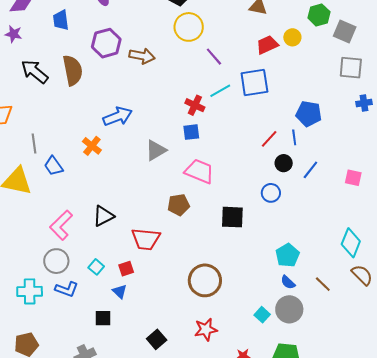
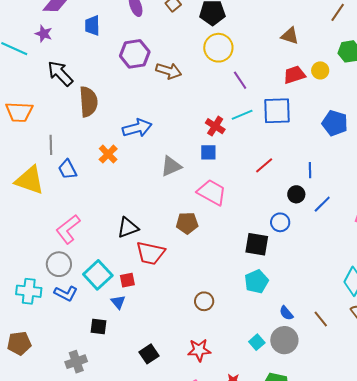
brown semicircle: (73, 70) -> (88, 102), moved
blue pentagon: (309, 114) -> (335, 123), moved
red line: (269, 139) -> (264, 165), moved
black triangle: (103, 216) -> (128, 228), moved
black square: (232, 217) -> (257, 244), moved
cyan pentagon: (287, 255) -> (256, 282), moved
cyan square: (96, 267) -> (98, 275), size x1.8
brown circle: (205, 280) -> (204, 301), size x0.6

